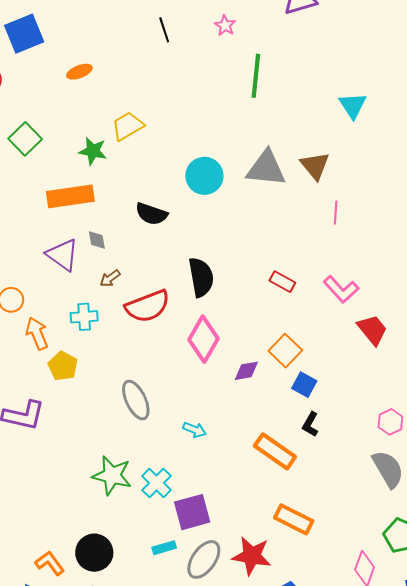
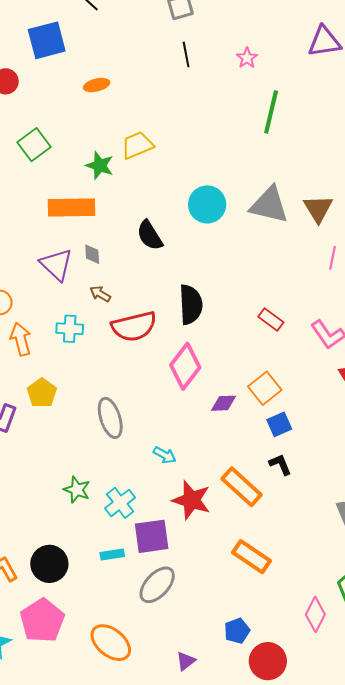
black semicircle: (151, 214) -> (150, 235), turned 32
brown arrow: (110, 278) -> (100, 294), turned 60
yellow pentagon: (63, 366) -> (42, 393), moved
blue square: (304, 385) -> (279, 424), turned 30
black L-shape: (310, 424) -> (280, 465), turned 120
green star: (112, 475) -> (77, 490), size x0.7
cyan rectangle: (164, 548) -> (112, 554), moved
red star: (252, 556) -> (191, 500), moved

